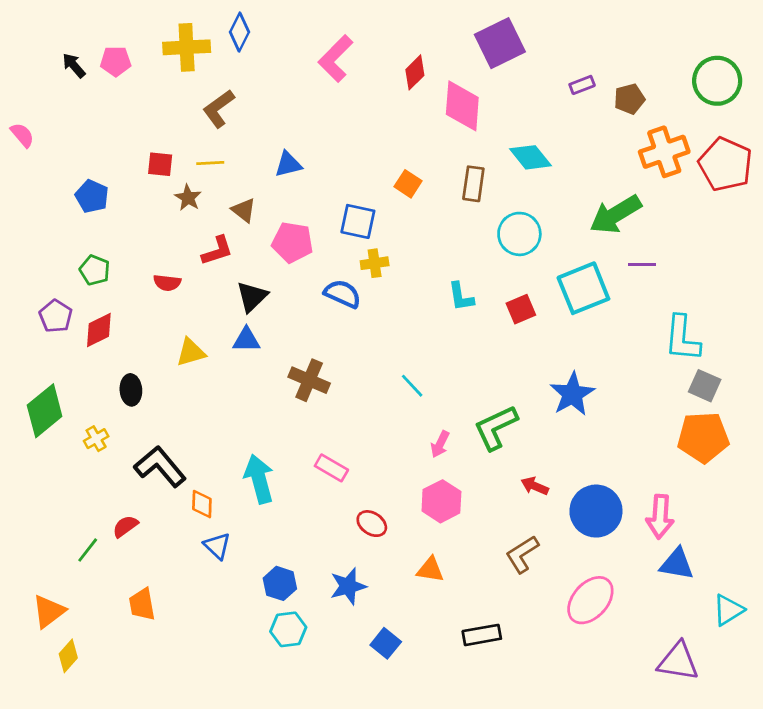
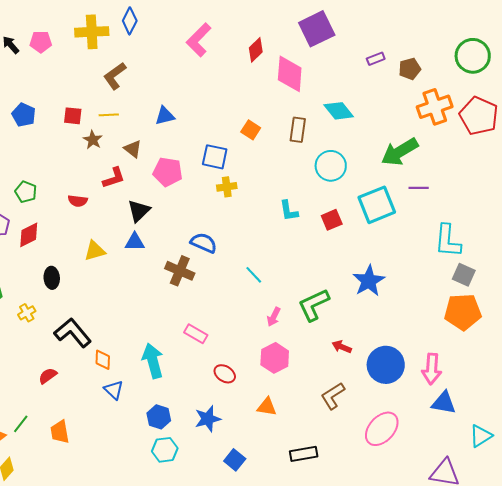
blue pentagon: (92, 196) -> (24, 115), moved
blue semicircle: (343, 294) -> (204, 243), moved
cyan arrow: (259, 479) -> (153, 361), moved
green line: (88, 550) -> (21, 424), moved

